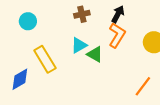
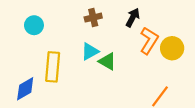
orange L-shape: (117, 35) -> (149, 41), moved
yellow rectangle: (45, 59) -> (53, 67), turned 36

